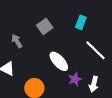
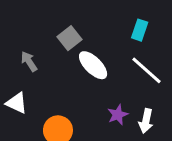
cyan rectangle: (81, 22) -> (140, 30), moved
white ellipse: (59, 61) -> (93, 65), moved

